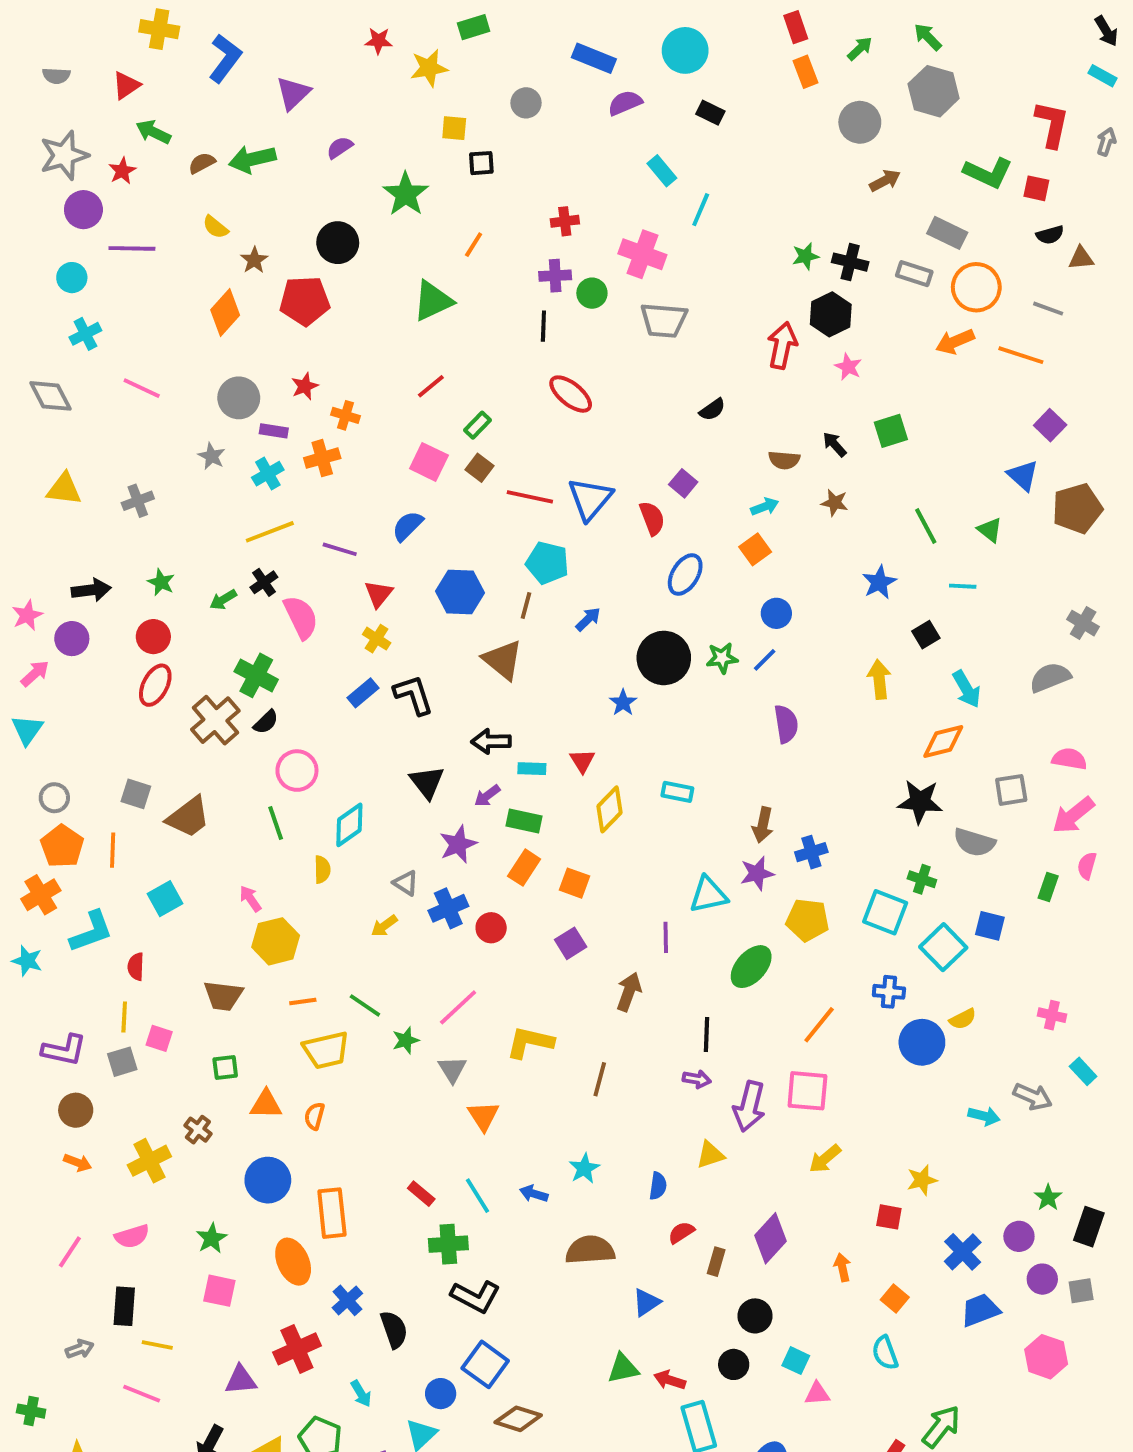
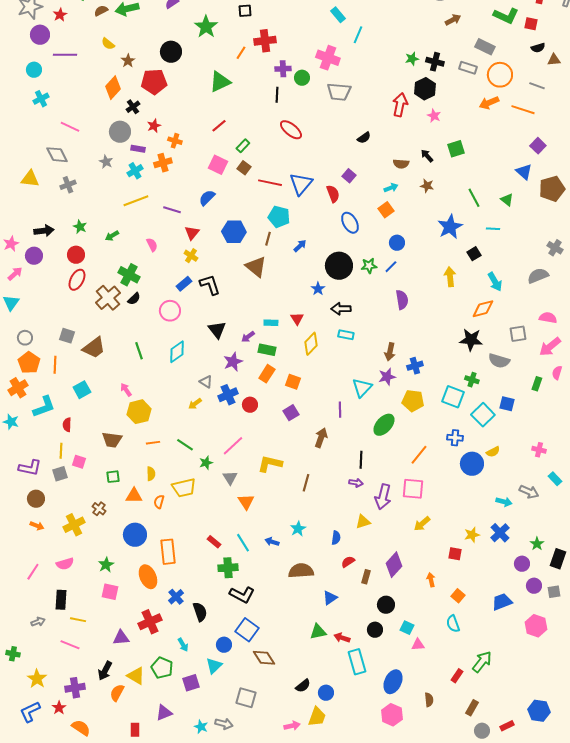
red cross: (565, 221) -> (265, 41), moved, size x1.5
gray diamond: (50, 396) -> (57, 155), moved
blue ellipse: (685, 575) -> (350, 223), turned -60
black cross: (264, 582) -> (133, 107), moved
blue star: (879, 582) -> (450, 227), size x1.4
pink semicircle: (301, 617) -> (152, 245), size x0.6
black arrow: (491, 741) -> (341, 309), moved
pink circle: (297, 771) -> (170, 311), moved
yellow semicircle: (322, 870) -> (151, 474), moved
cyan triangle: (708, 895) -> (362, 388), turned -35
yellow trapezoid: (326, 1050) -> (184, 488), moved
blue cross: (963, 1252) -> (500, 533), moved
brown diamond: (518, 1419) -> (264, 658), turned 40

